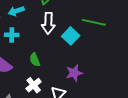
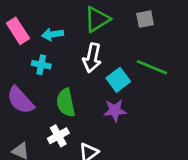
green semicircle: (35, 60) -> (66, 103), size x1.5
purple star: (74, 73) -> (115, 110), moved

